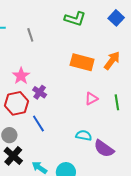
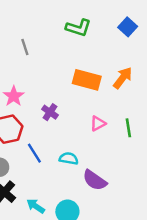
purple cross: (40, 92) -> (50, 112), moved
cyan semicircle: (84, 135) -> (69, 159), moved
purple semicircle: (104, 149) -> (95, 180), moved

